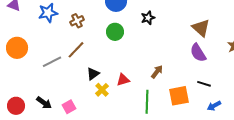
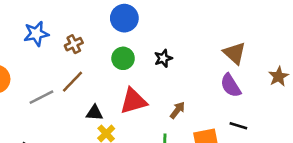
black star: (148, 18) -> (163, 58), moved
black triangle: (93, 74) -> (95, 113), turned 40
red triangle: (123, 80) -> (133, 101), moved, size x1.6

